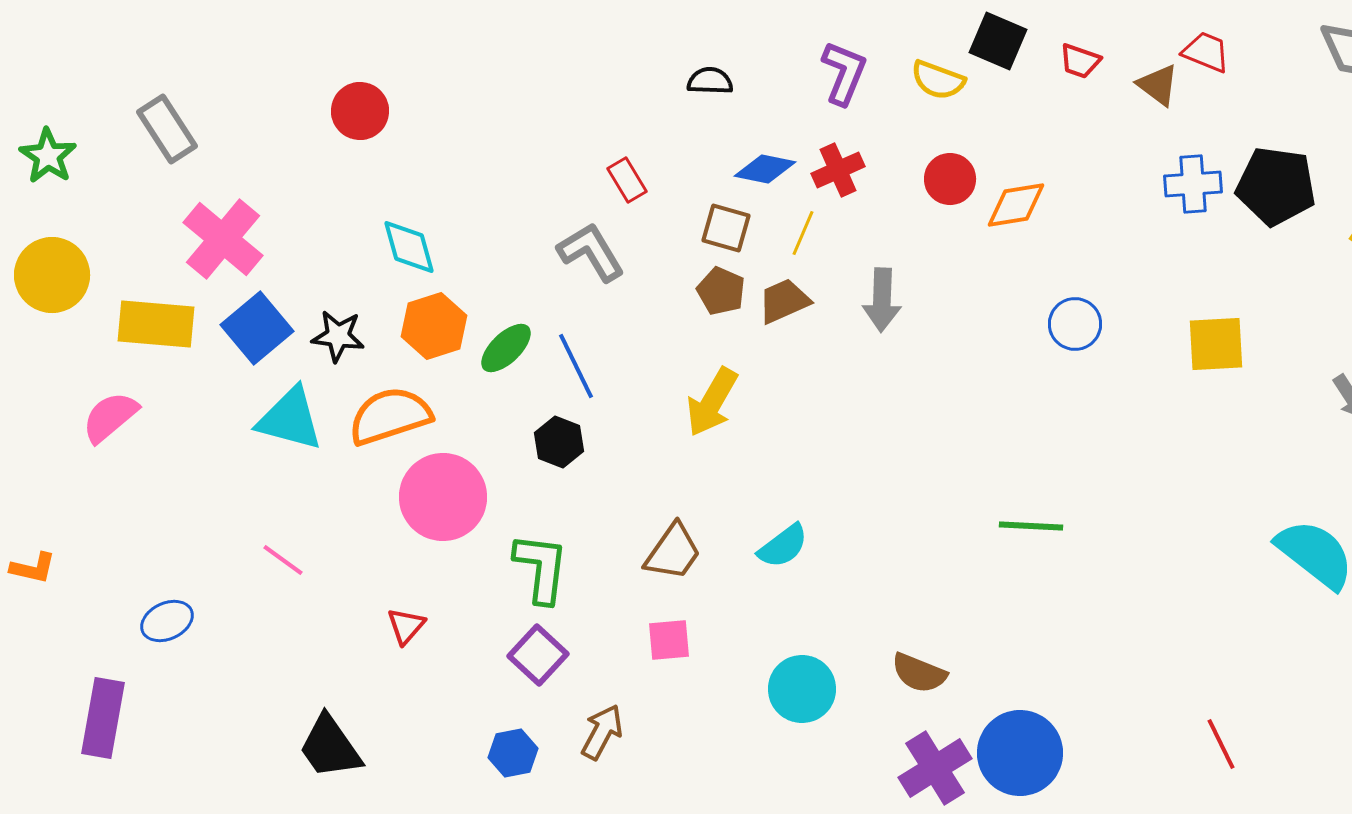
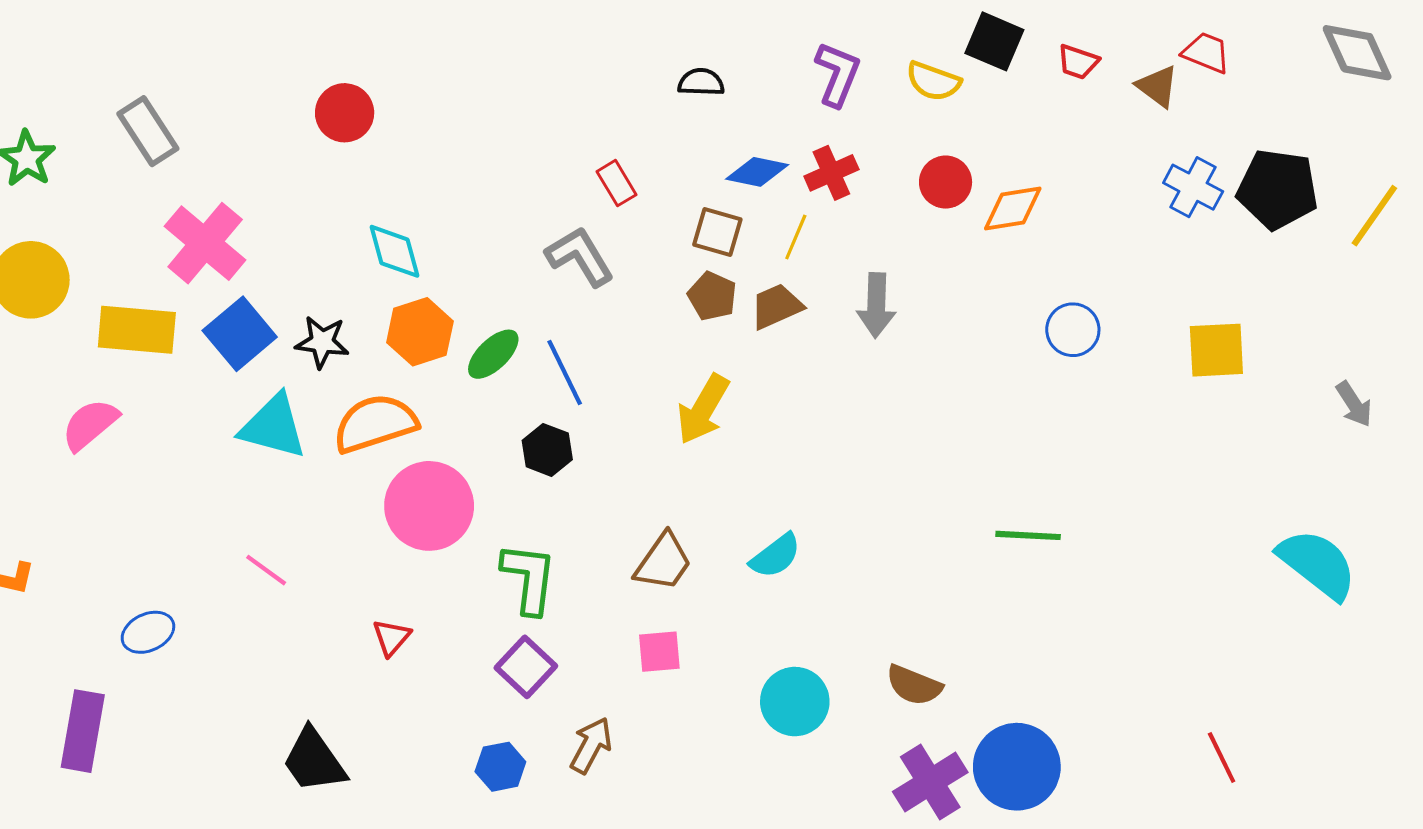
blue cross: (1193, 184) -> (1193, 187), turned 32

